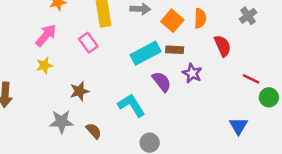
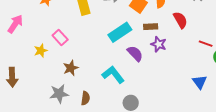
pink arrow: (46, 35) -> (15, 24), moved
pink rectangle: (88, 43) -> (60, 38), moved
brown rectangle: (175, 50) -> (151, 27), moved
brown semicircle: (94, 131) -> (85, 98), turned 56

